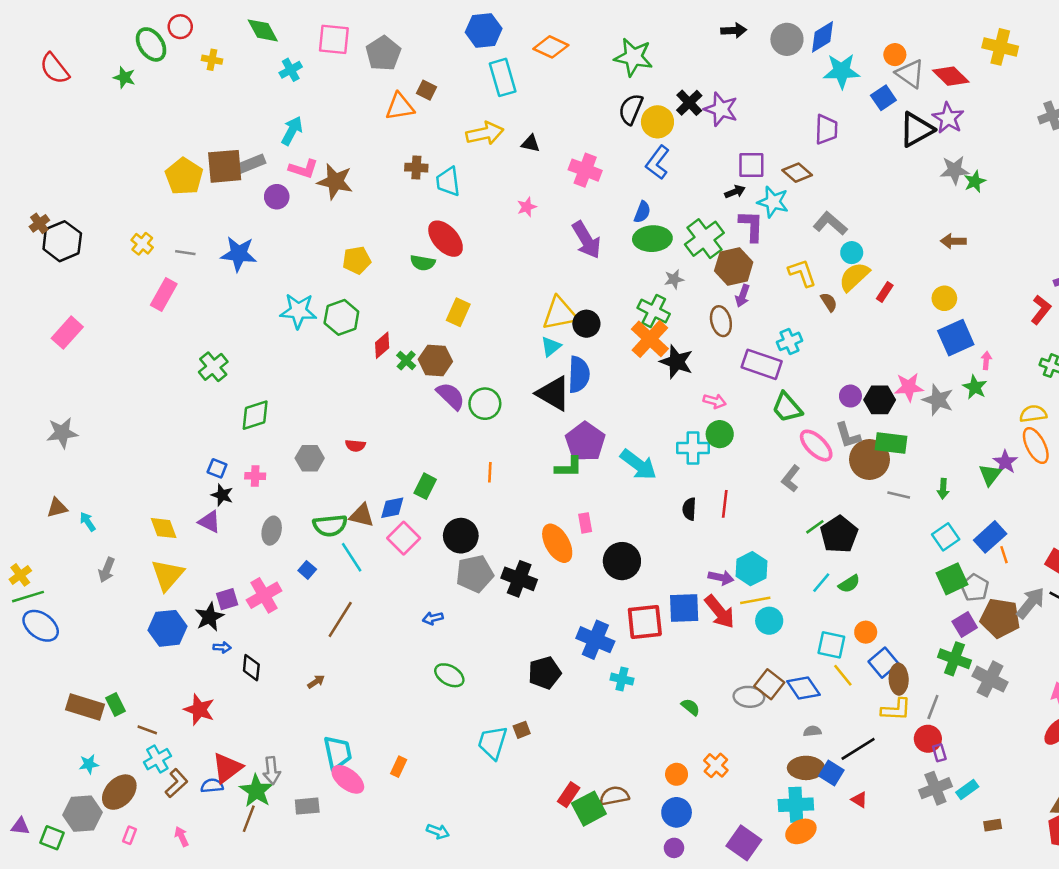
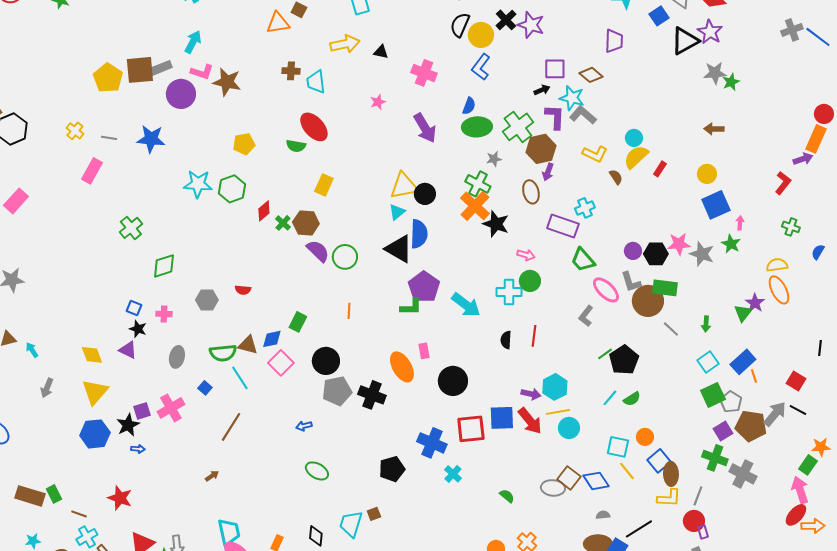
purple circle: (277, 197) -> (181, 94), size x1.5
gray L-shape: (830, 223) -> (583, 115), moved
yellow L-shape: (802, 273) -> (595, 154), turned 135
gray line: (899, 495) -> (671, 329), turned 30
black diamond: (251, 668) -> (316, 536), moved
cyan cross: (622, 679) -> (453, 474), turned 30

